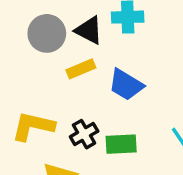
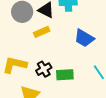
blue trapezoid: (126, 85) -> (84, 38), moved

